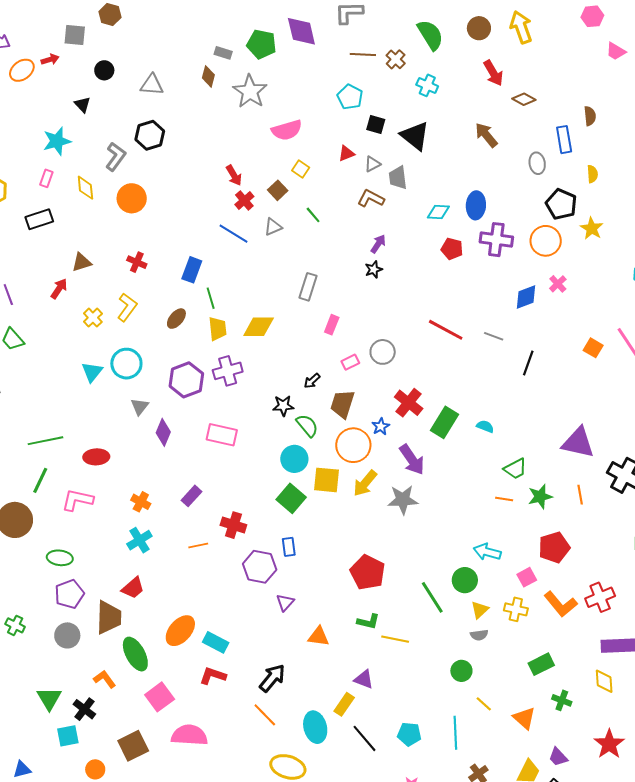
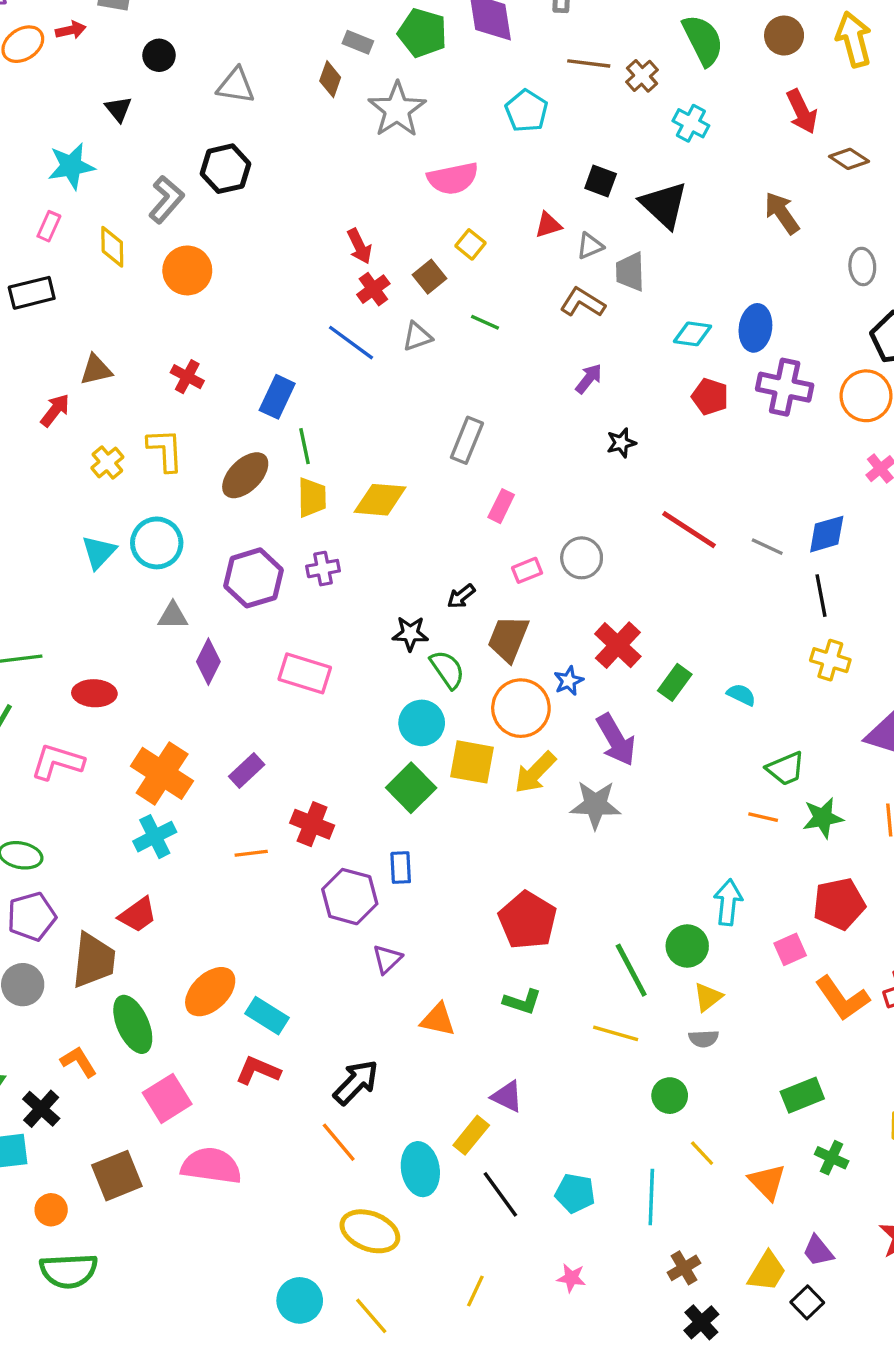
cyan pentagon: (350, 97) -> (526, 111), moved
green line: (313, 215) -> (485, 322), turned -30
black star: (374, 269) -> (621, 443), moved
blue diamond: (526, 297) -> (827, 534), moved
yellow L-shape: (127, 307) -> (165, 450), turned -44
brown ellipse: (176, 319) -> (245, 475), size x1.4
black line: (528, 363) -> (821, 596), turned -35
purple cross: (228, 371) -> (323, 569), size x0.7
gray triangle: (140, 406) -> (173, 616), turned 48
green rectangle: (445, 422) -> (675, 682), size x0.7
orange cross: (141, 502) -> (162, 773), size x1.8
cyan arrow: (487, 552) -> (728, 902), turned 76
yellow cross: (516, 609) -> (830, 660), moved
yellow line: (395, 639) -> (616, 1033), moved

